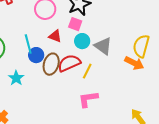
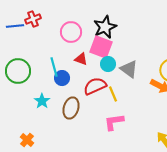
pink square: (75, 24) -> (101, 47), size x1.6
brown ellipse: (51, 64) -> (71, 108), moved
yellow line: (87, 71) -> (113, 94), turned -49

